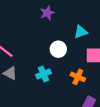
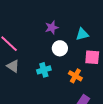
purple star: (47, 13) -> (52, 27), moved

